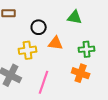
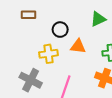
green triangle: (75, 17) -> (98, 19), turned -35

